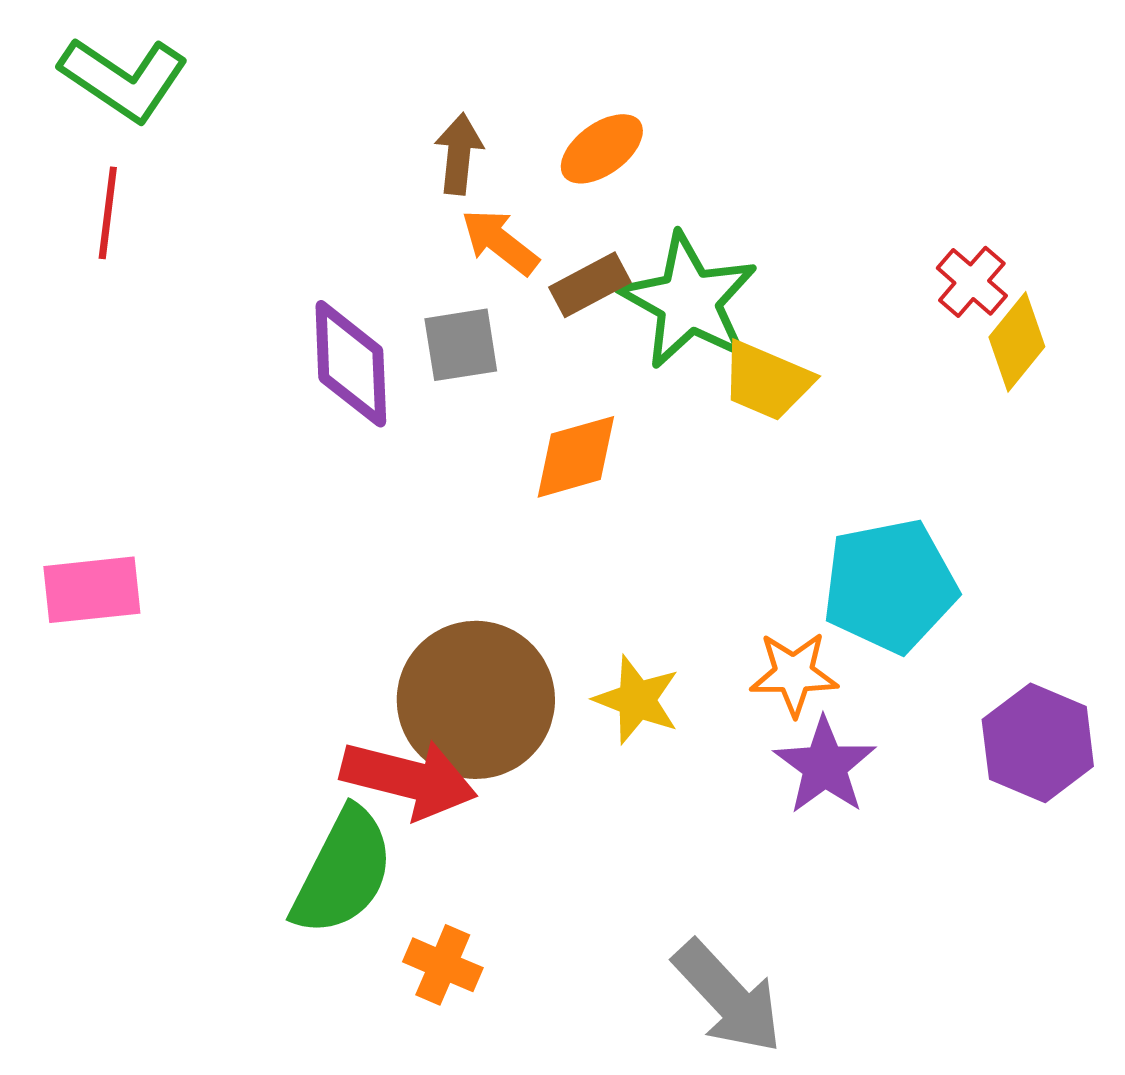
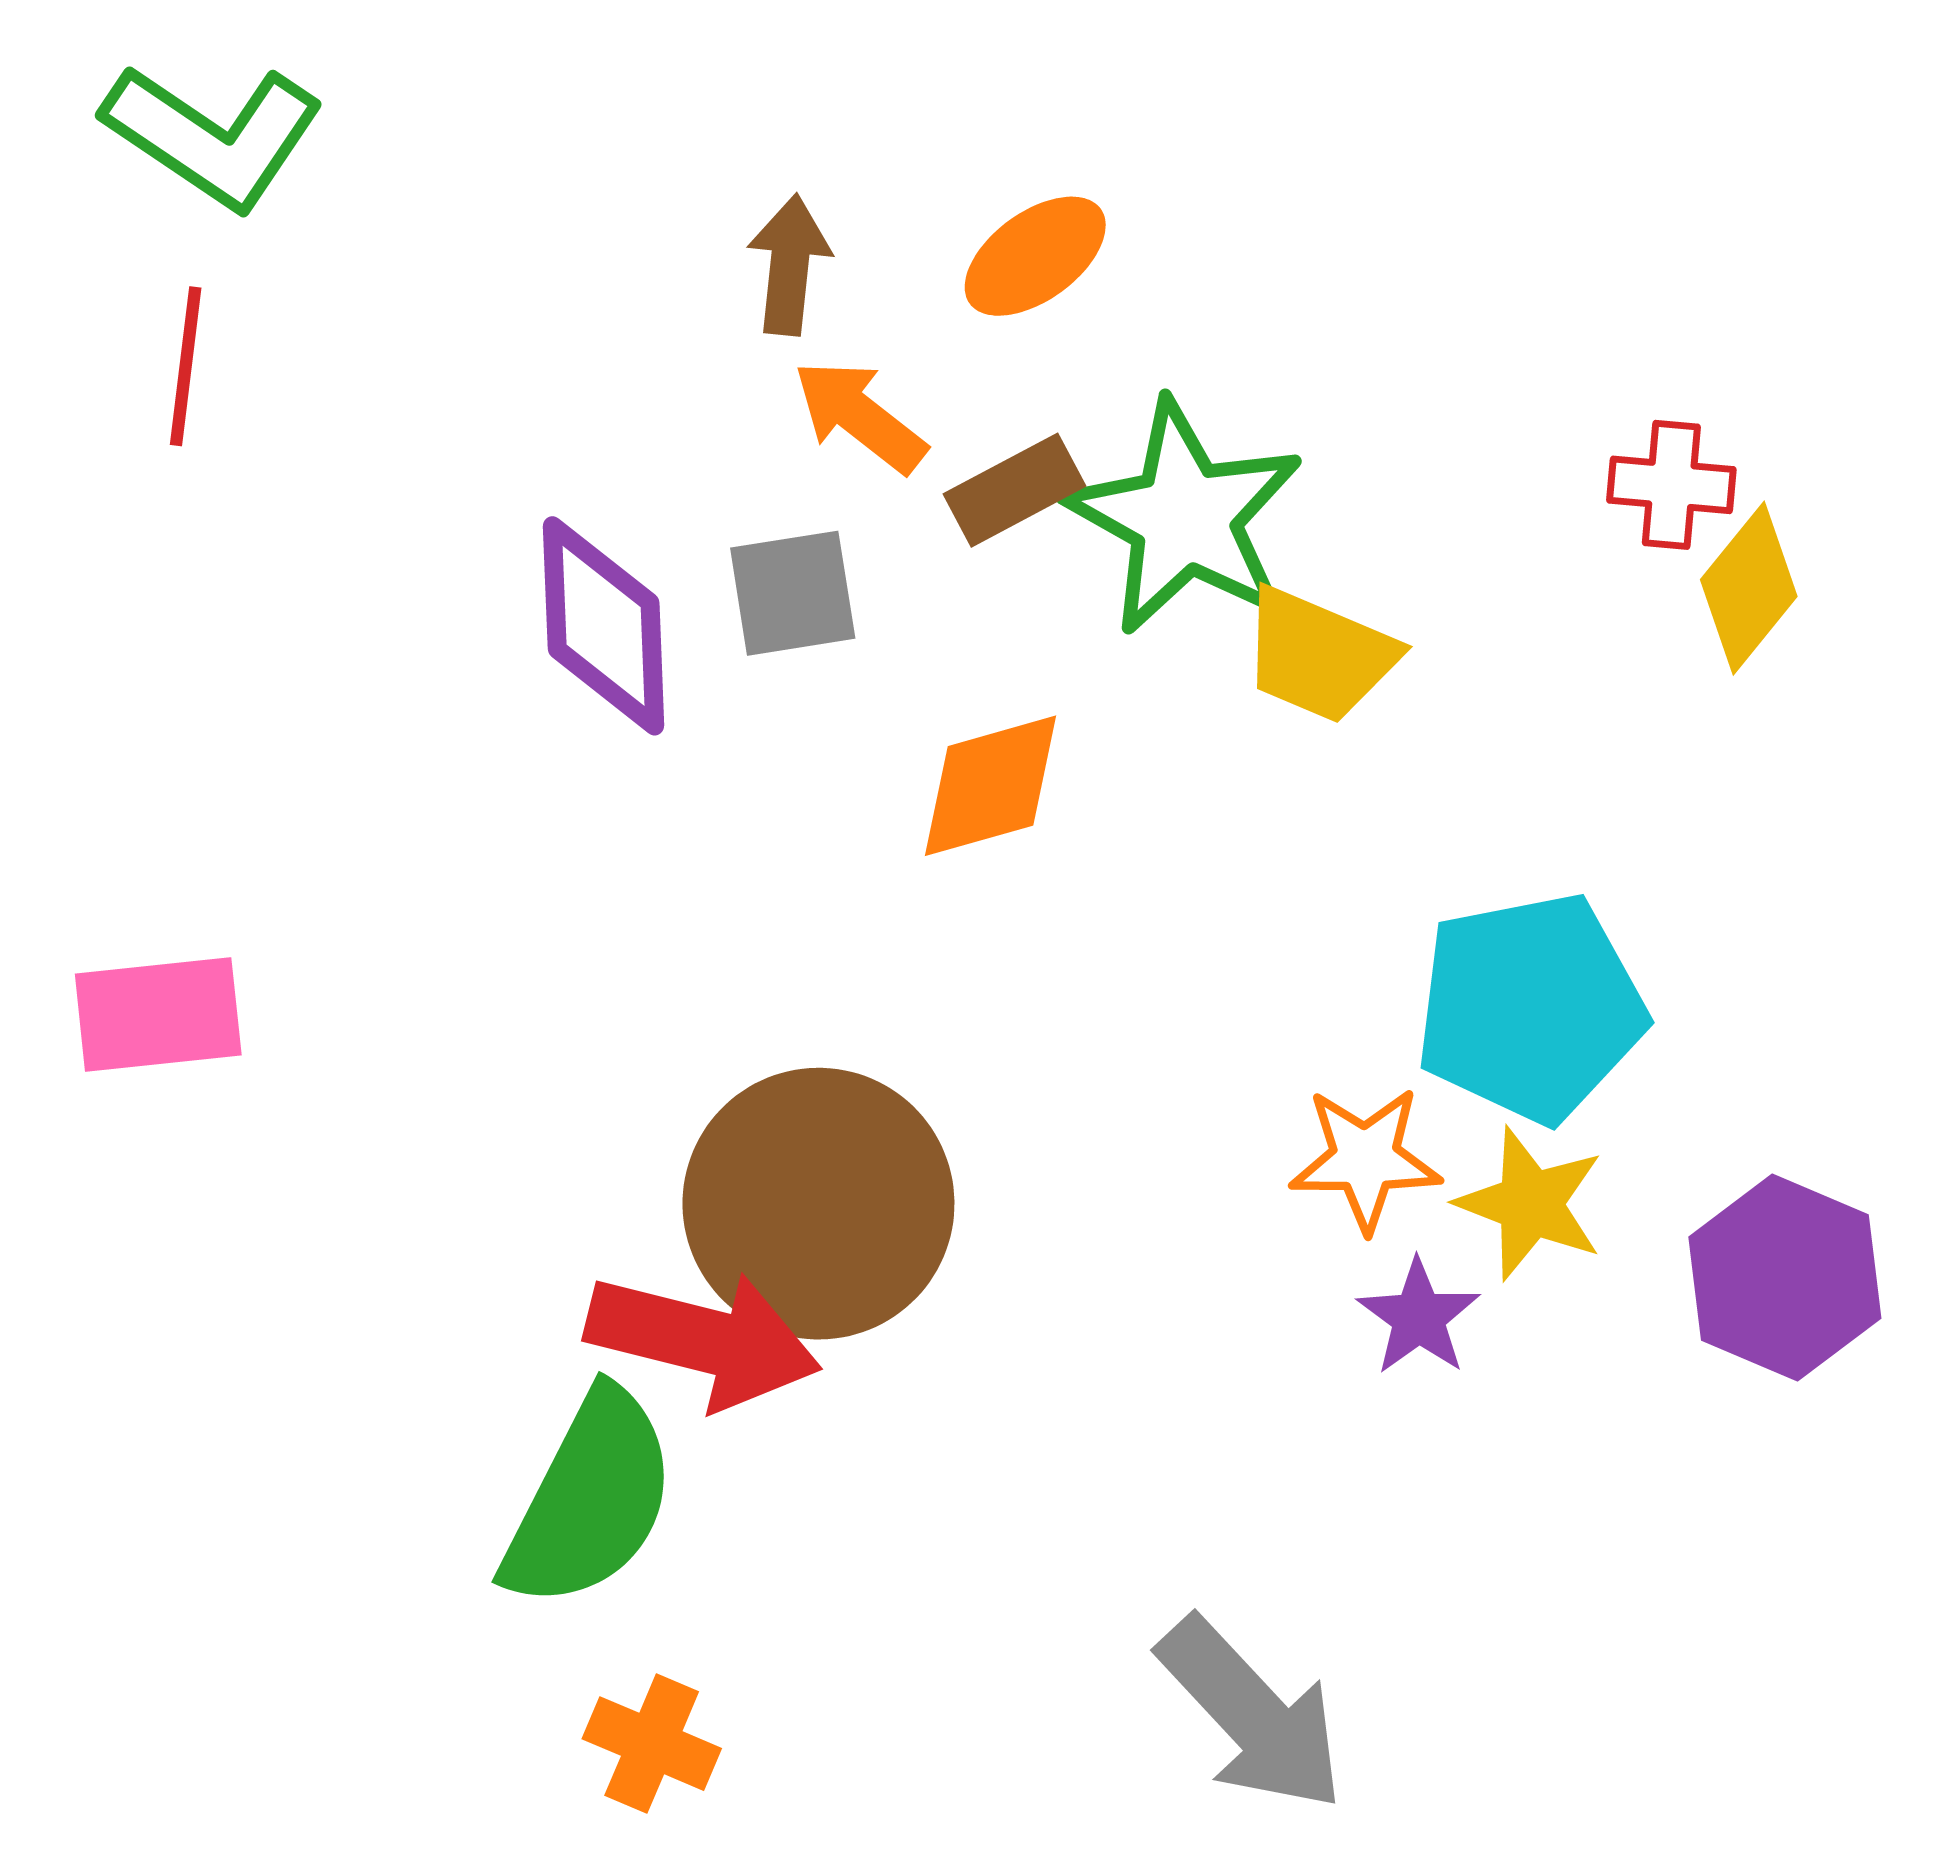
red cross: (972, 282) -> (1671, 485), turned -36
yellow star: (637, 700) -> (1530, 1204), moved
purple star: (825, 766) -> (1419, 1317), size x0.7
orange cross: (443, 965) -> (652, 1744), moved

